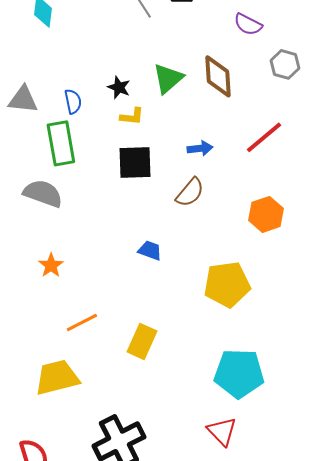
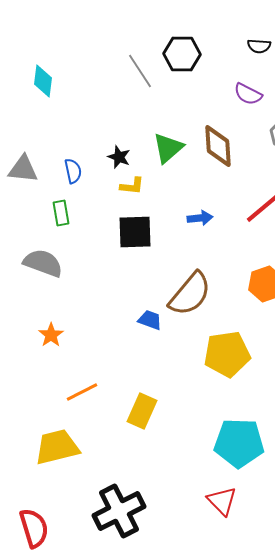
green rectangle: (61, 143) -> (61, 213), size x0.6
brown semicircle: (190, 192) -> (190, 294), moved, size x1.5

